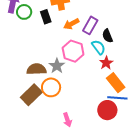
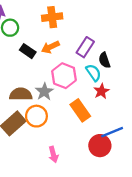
black rectangle: (46, 17) -> (28, 51), moved, turned -40
orange arrow: (71, 24) -> (50, 47), moved
orange rectangle: (116, 83) -> (80, 110), moved
blue line: (117, 98) -> (112, 132), turned -30

